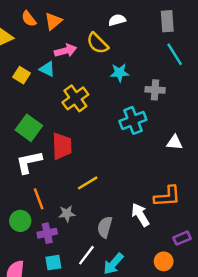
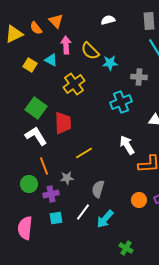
orange semicircle: (29, 19) -> (36, 28), moved
orange triangle: (53, 21) -> (56, 21), turned -35
yellow semicircle: (97, 43) -> (90, 51), moved
pink arrow: (66, 51) -> (66, 45), turned -78
white L-shape: (29, 162) -> (36, 136), turned 70
white arrow: (140, 215) -> (127, 145), moved
orange circle: (164, 261) -> (139, 200), moved

